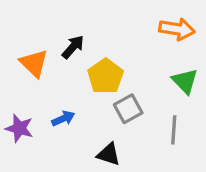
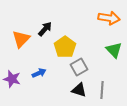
orange triangle: (34, 63) -> (21, 39), turned 30
gray line: (174, 130) -> (102, 90), moved
black triangle: (109, 154) -> (79, 90), moved

